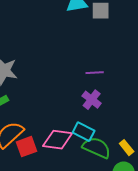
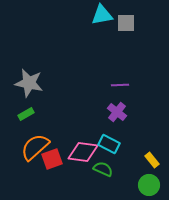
green semicircle: (97, 148) -> (103, 169), moved, size x0.7

